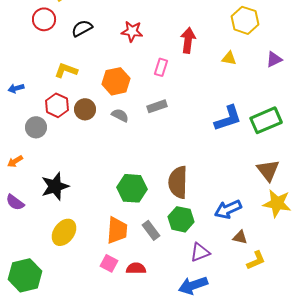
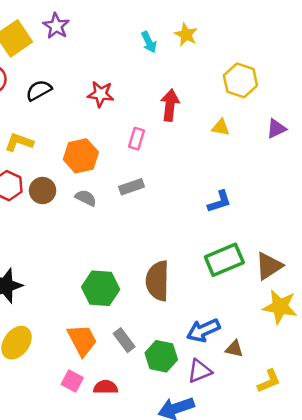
blue L-shape: (228, 118) -> (219, 202), size x0.7
green rectangle: (266, 120) -> (224, 260), moved
brown triangle: (268, 170) -> (269, 266), turned 35
blue arrow: (228, 209) -> (203, 330), moved
green hexagon: (181, 219) -> (161, 356), moved
orange trapezoid: (117, 230) -> (82, 340), turned -32
purple triangle: (200, 252) -> (200, 371), moved
yellow L-shape: (256, 260) -> (269, 381), moved

